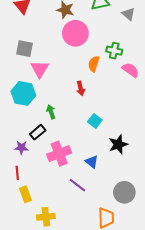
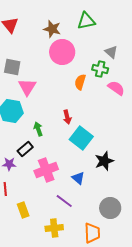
gray triangle: (128, 14) -> (111, 52), moved
red arrow: (81, 88) -> (67, 117), moved
cyan square: (95, 121) -> (81, 138), size x1.6
yellow rectangle: (25, 194) -> (23, 210), moved
yellow cross: (46, 217) -> (54, 228), moved

